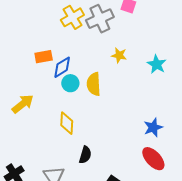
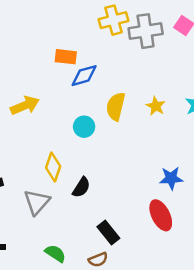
yellow star: (119, 55) -> (156, 106), moved
cyan circle: (70, 83) -> (84, 127), moved
yellow diamond: (67, 123) -> (53, 167), moved

